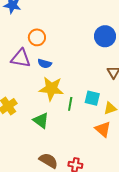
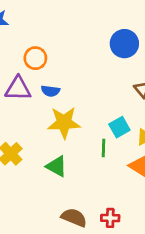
cyan square: (92, 98) -> (119, 127), turned -35
green line: (70, 104) -> (104, 148), moved

